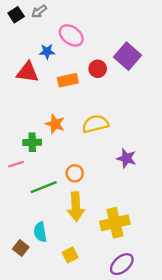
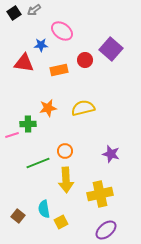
orange star: (55, 124) -> (48, 108), turned -30
purple star: (126, 158) -> (111, 154), moved
pink line: (16, 164) -> (12, 135), moved
cyan semicircle: (40, 232) -> (44, 209), moved

